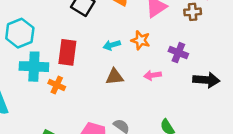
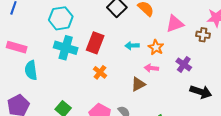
pink arrow: (153, 75) -> (151, 68), moved
brown triangle: (115, 77) -> (138, 84), moved, turned -35
orange cross: (57, 85) -> (100, 72), moved

